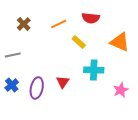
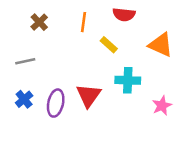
orange line: (59, 24) -> (83, 22), turned -56
red triangle: (63, 82) -> (89, 95), size x1.5

